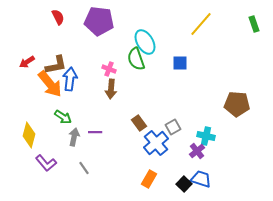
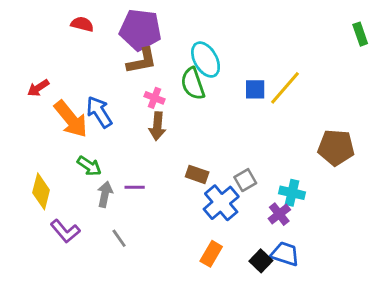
red semicircle: (58, 17) -> (82, 24), turned -49
yellow line: (201, 24) -> (285, 88), moved
brown L-shape: (56, 65) -> (142, 61), moved
blue arrow: (70, 79) -> (99, 112), turned -40
brown rectangle: (139, 123) -> (197, 174), turned -35

